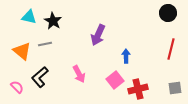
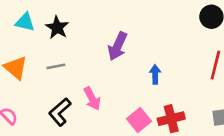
gray line: (45, 44) -> (56, 66), moved
black L-shape: (40, 77) -> (60, 112), moved
pink square: (115, 80) -> (139, 120), moved

